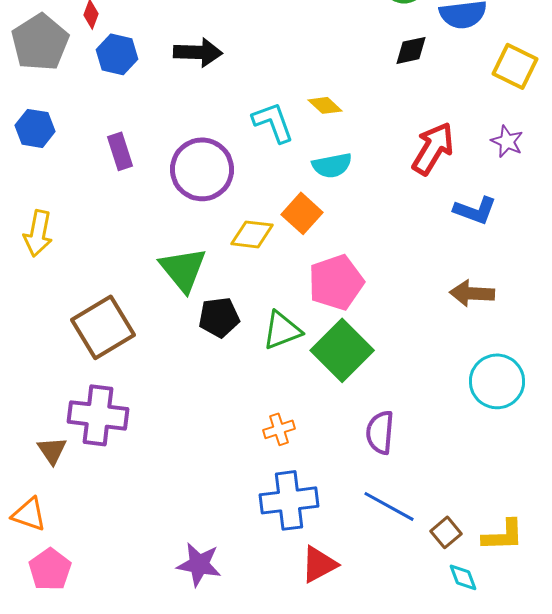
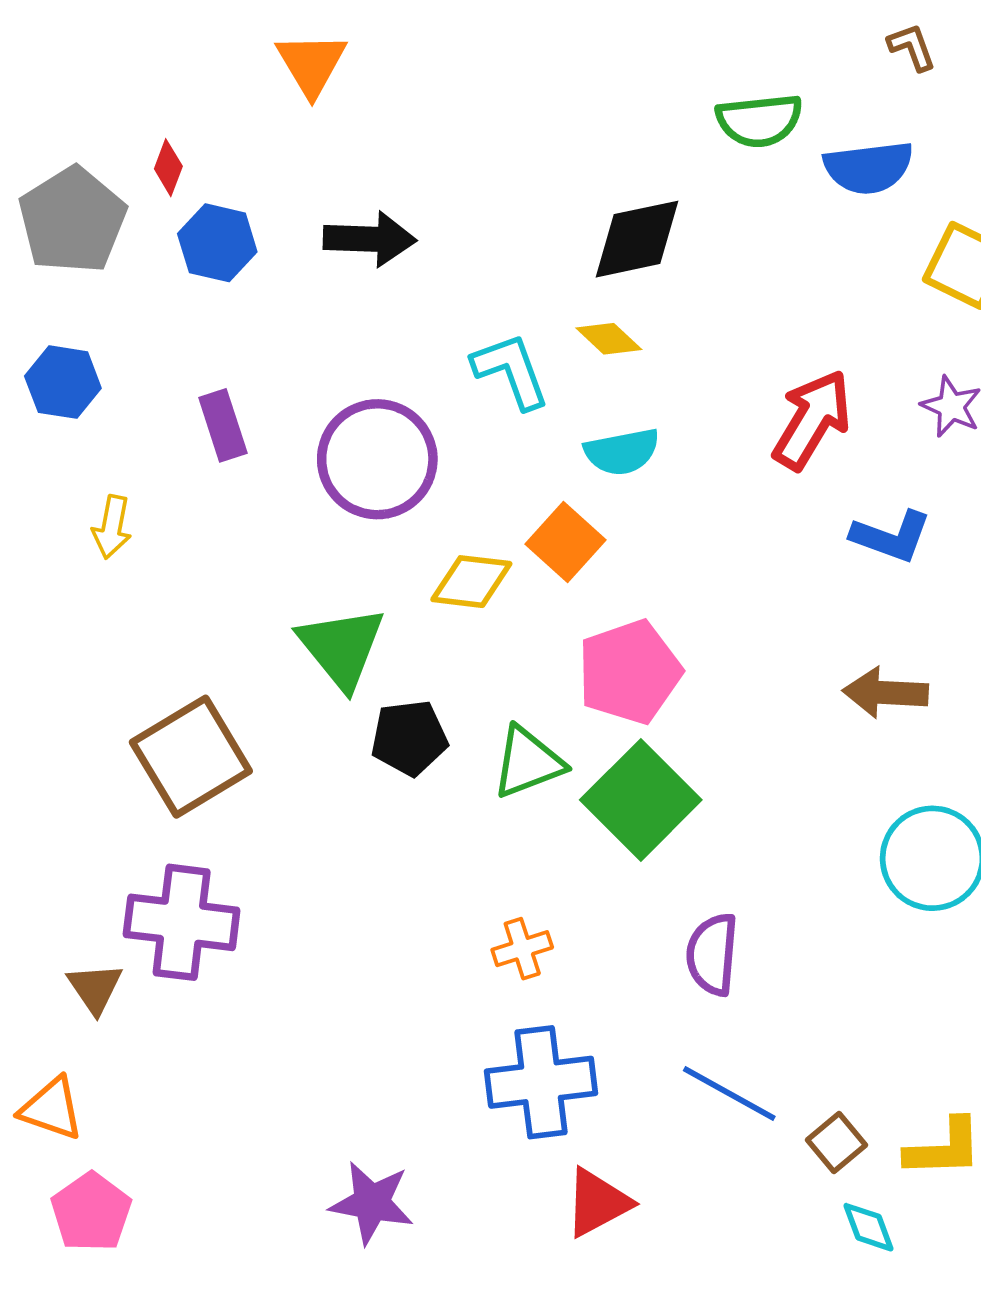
black diamond: (411, 50) -> (637, 239), moved, size x1.5
yellow arrow: (38, 233) -> (112, 527), moved, size x0.7

